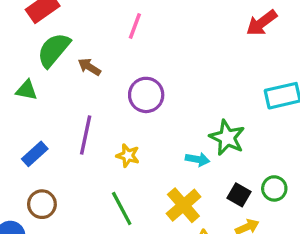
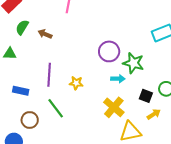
green semicircle: (54, 50) -> (22, 27), size x0.7
purple circle: (146, 95) -> (109, 51), moved
blue rectangle: (35, 154) -> (21, 91), turned 63
green line: (122, 209) -> (56, 108), moved

